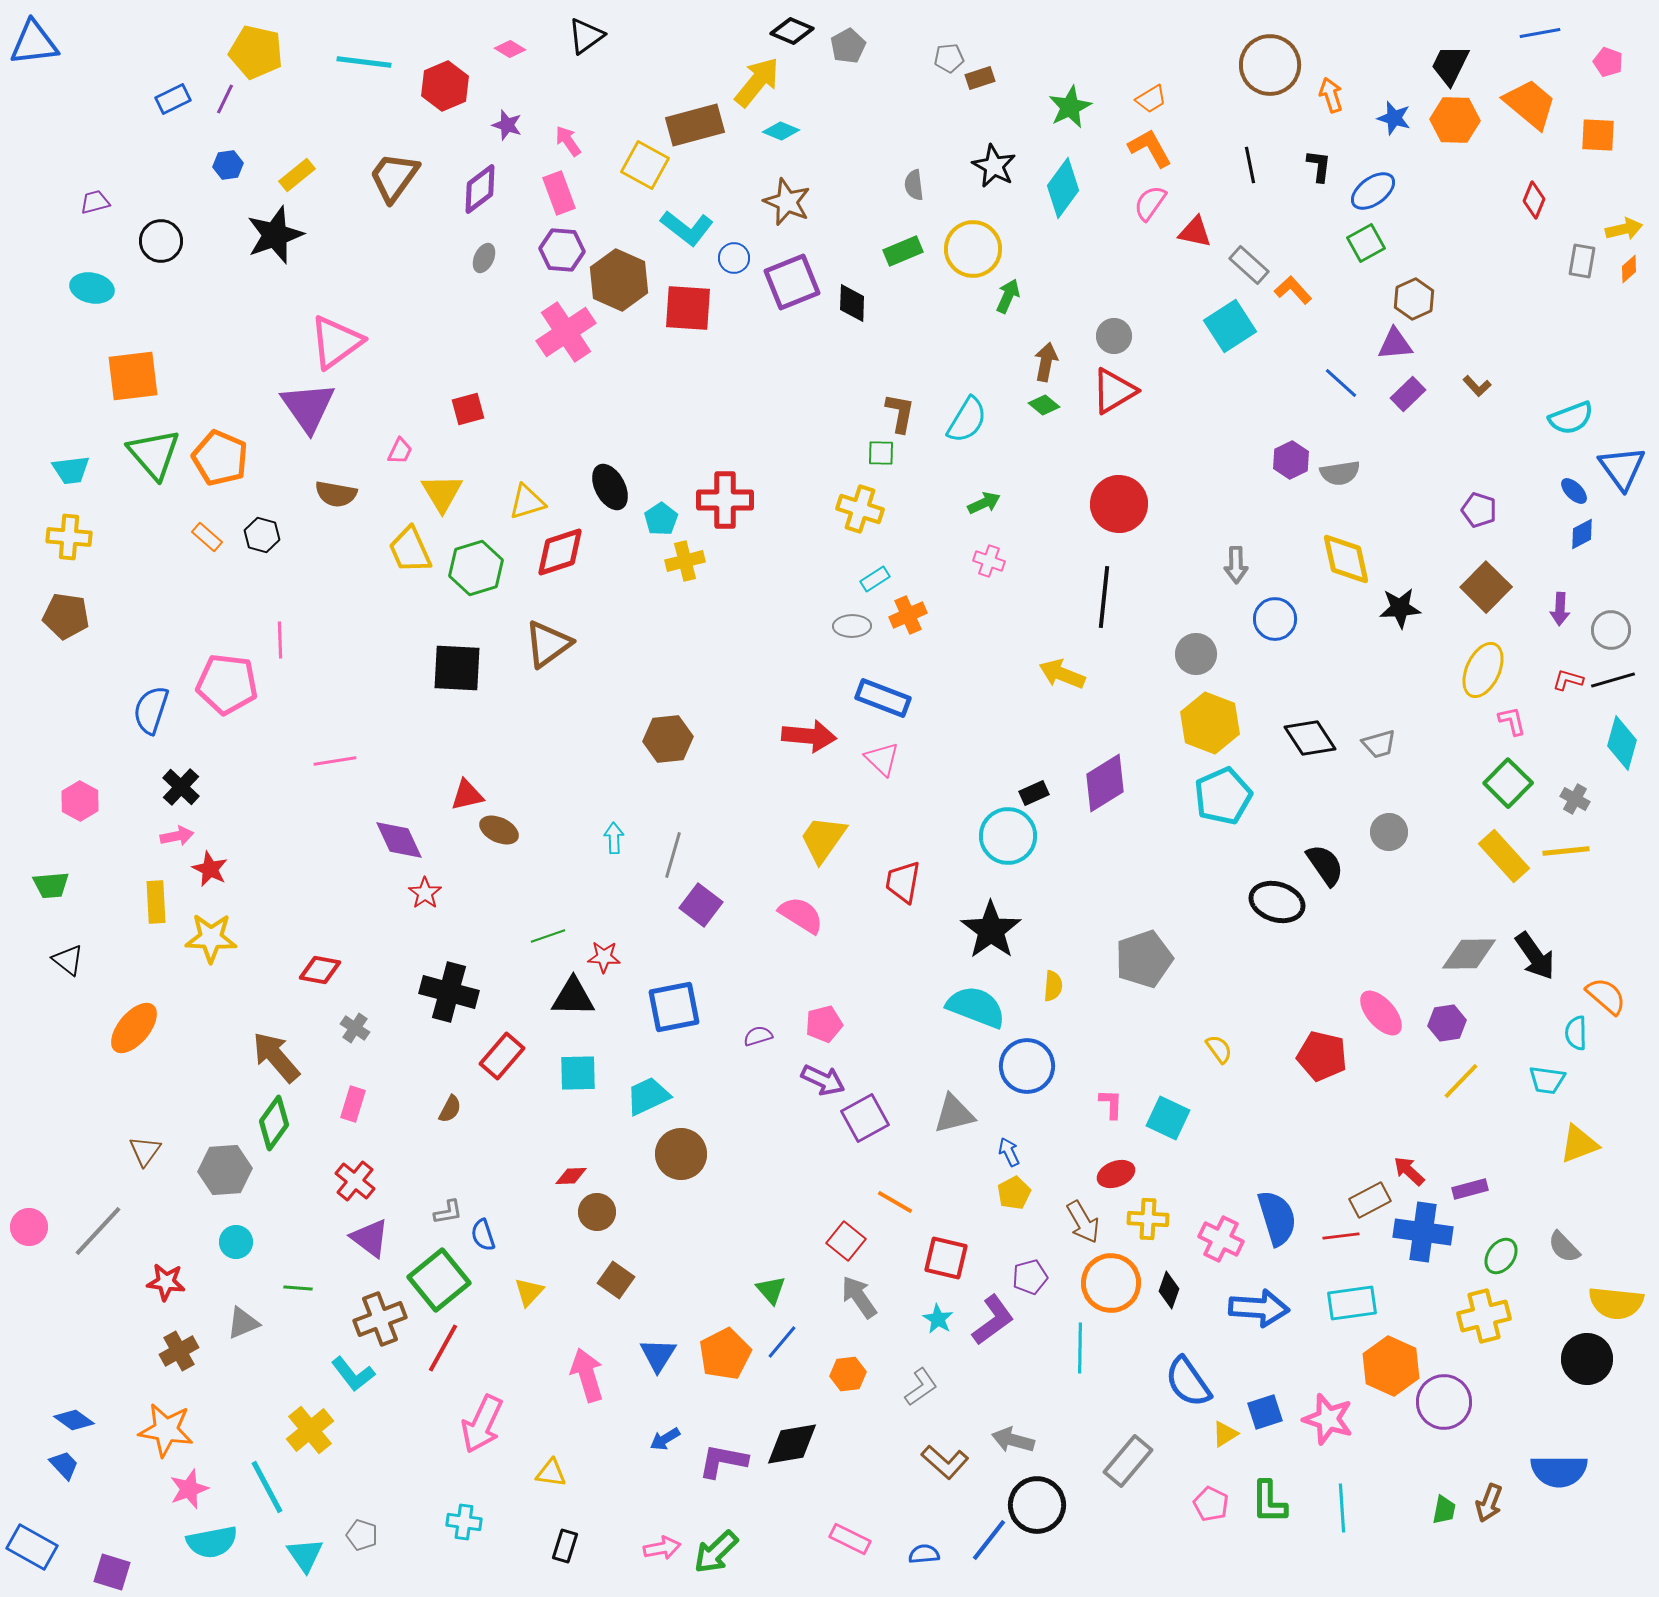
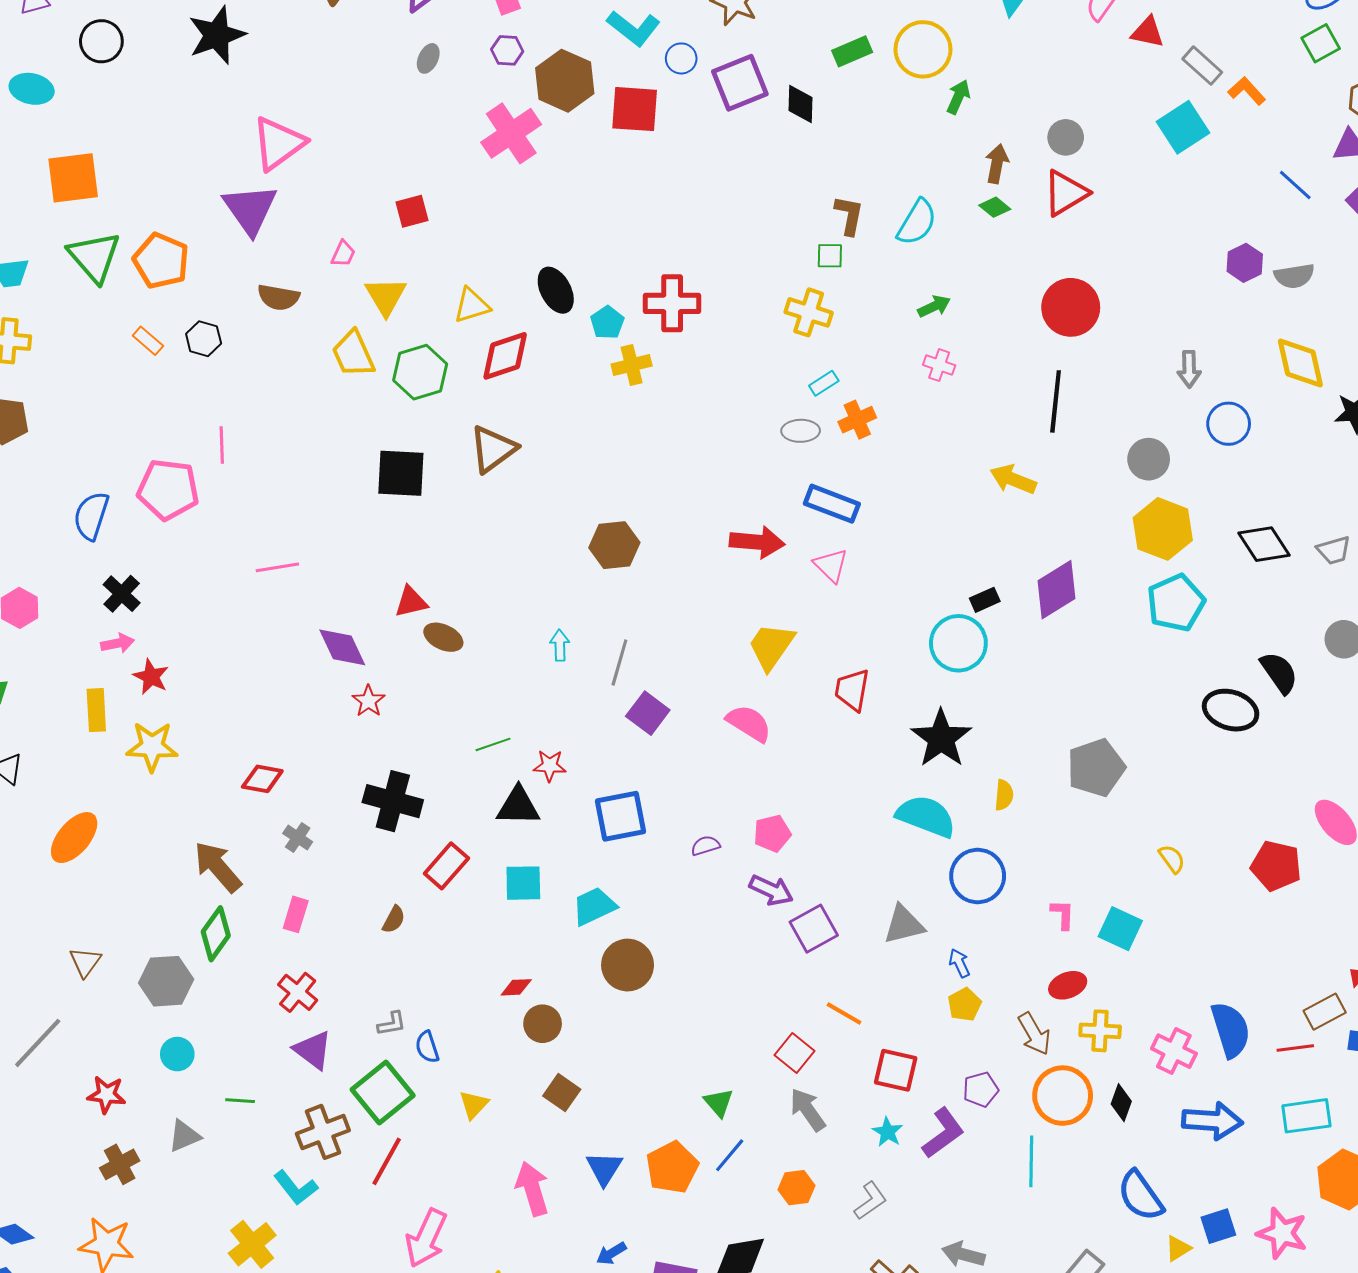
purple hexagon: (562, 250) -> (507, 50), size x0.7

